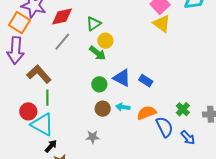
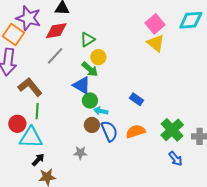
blue triangle: (122, 78) -> (82, 85), moved
cyan arrow: (123, 107) -> (101, 111), moved
green cross: (183, 109) -> (172, 130), size x1.6
cyan triangle: (42, 124) -> (31, 138), turned -30
blue semicircle: (165, 127) -> (109, 131), moved

